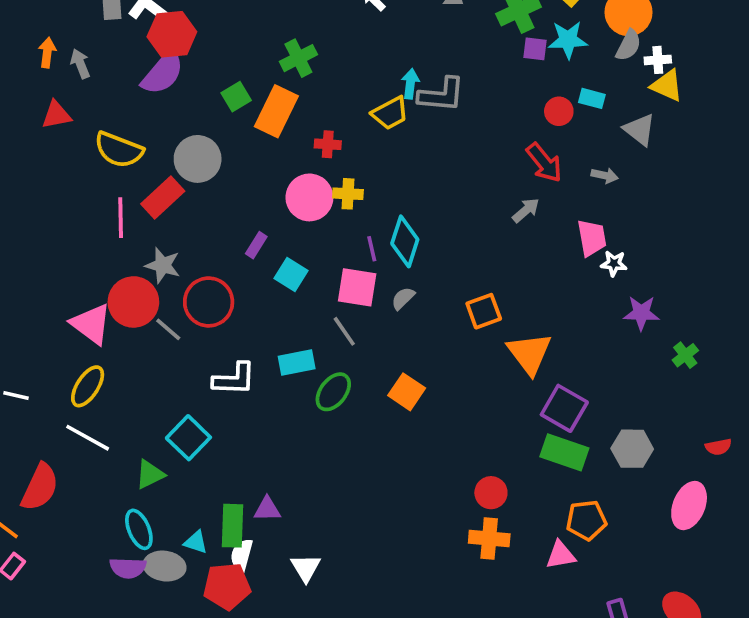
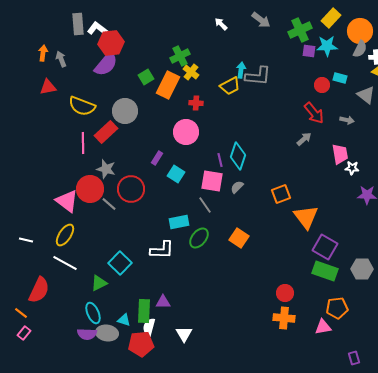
yellow cross: (348, 194) -> (191, 72), moved, turned 35
white L-shape: (234, 379) -> (162, 250), moved

